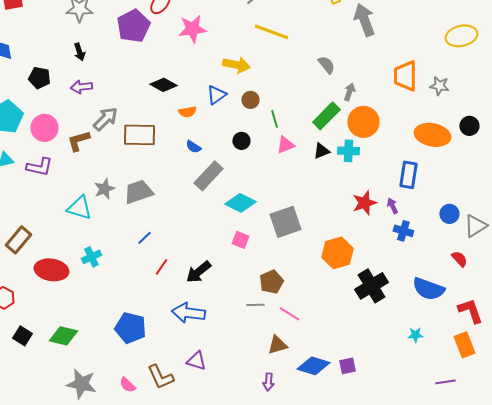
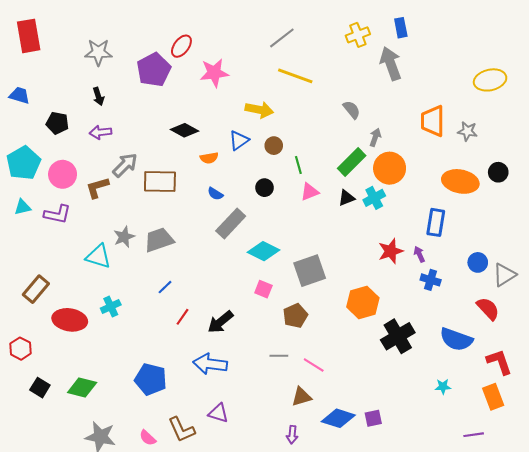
cyan cross: (348, 151) -> (374, 198), turned -30
red semicircle: (459, 259) -> (488, 309), size x1.4
brown pentagon: (271, 282) -> (295, 316), moved

